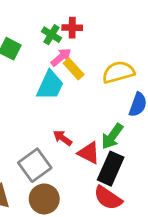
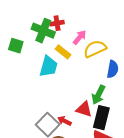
green cross: (51, 35) -> (43, 31), size x1.6
pink arrow: (61, 57) -> (80, 37), moved
red arrow: (63, 138) -> (64, 121), moved

